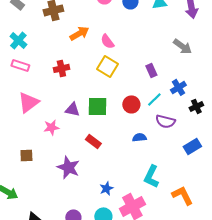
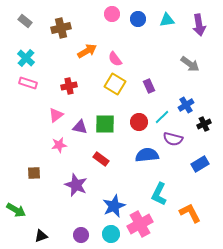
purple rectangle: (151, 70) -> (149, 86), moved
pink triangle: (28, 102) -> (56, 115), moved, size x0.7
blue semicircle: (139, 137) -> (147, 155), size x1.6
blue star: (106, 188) -> (114, 206), size x1.6

